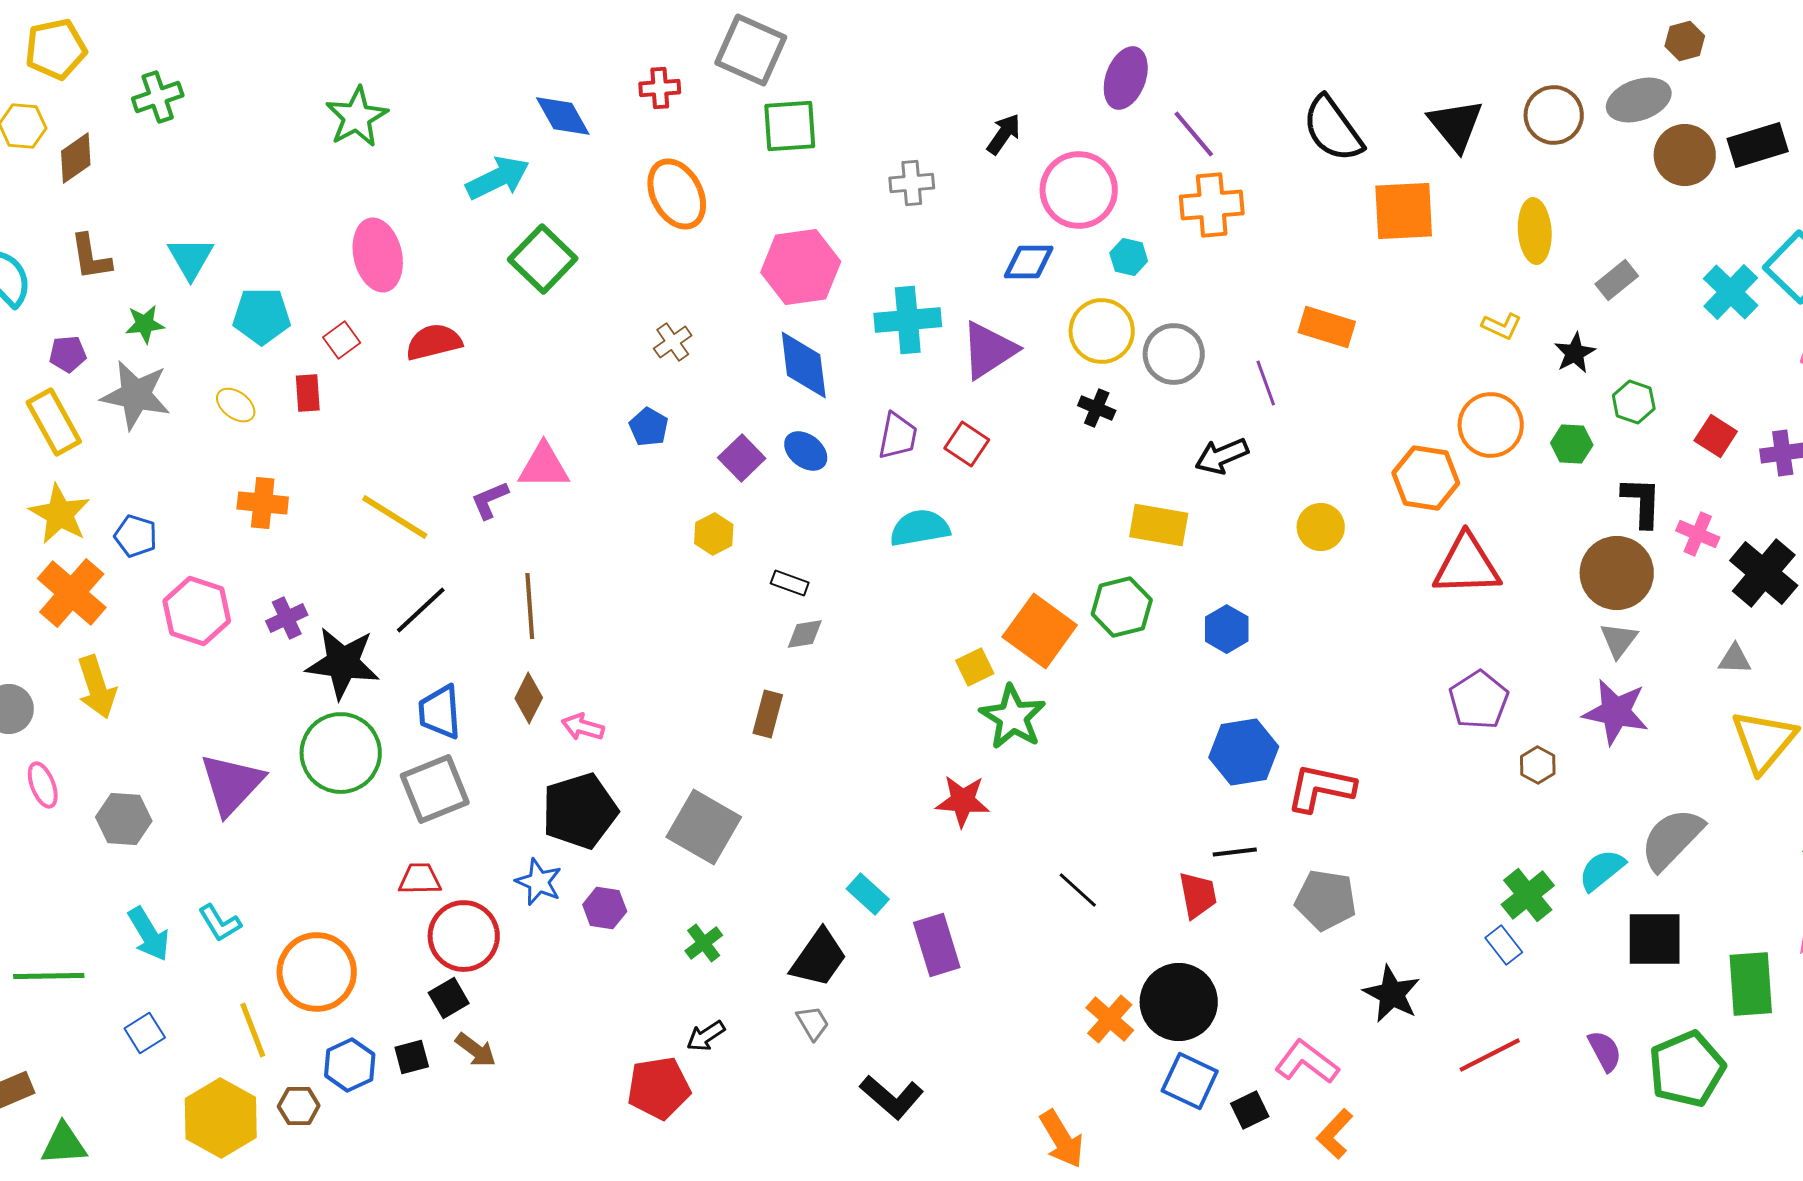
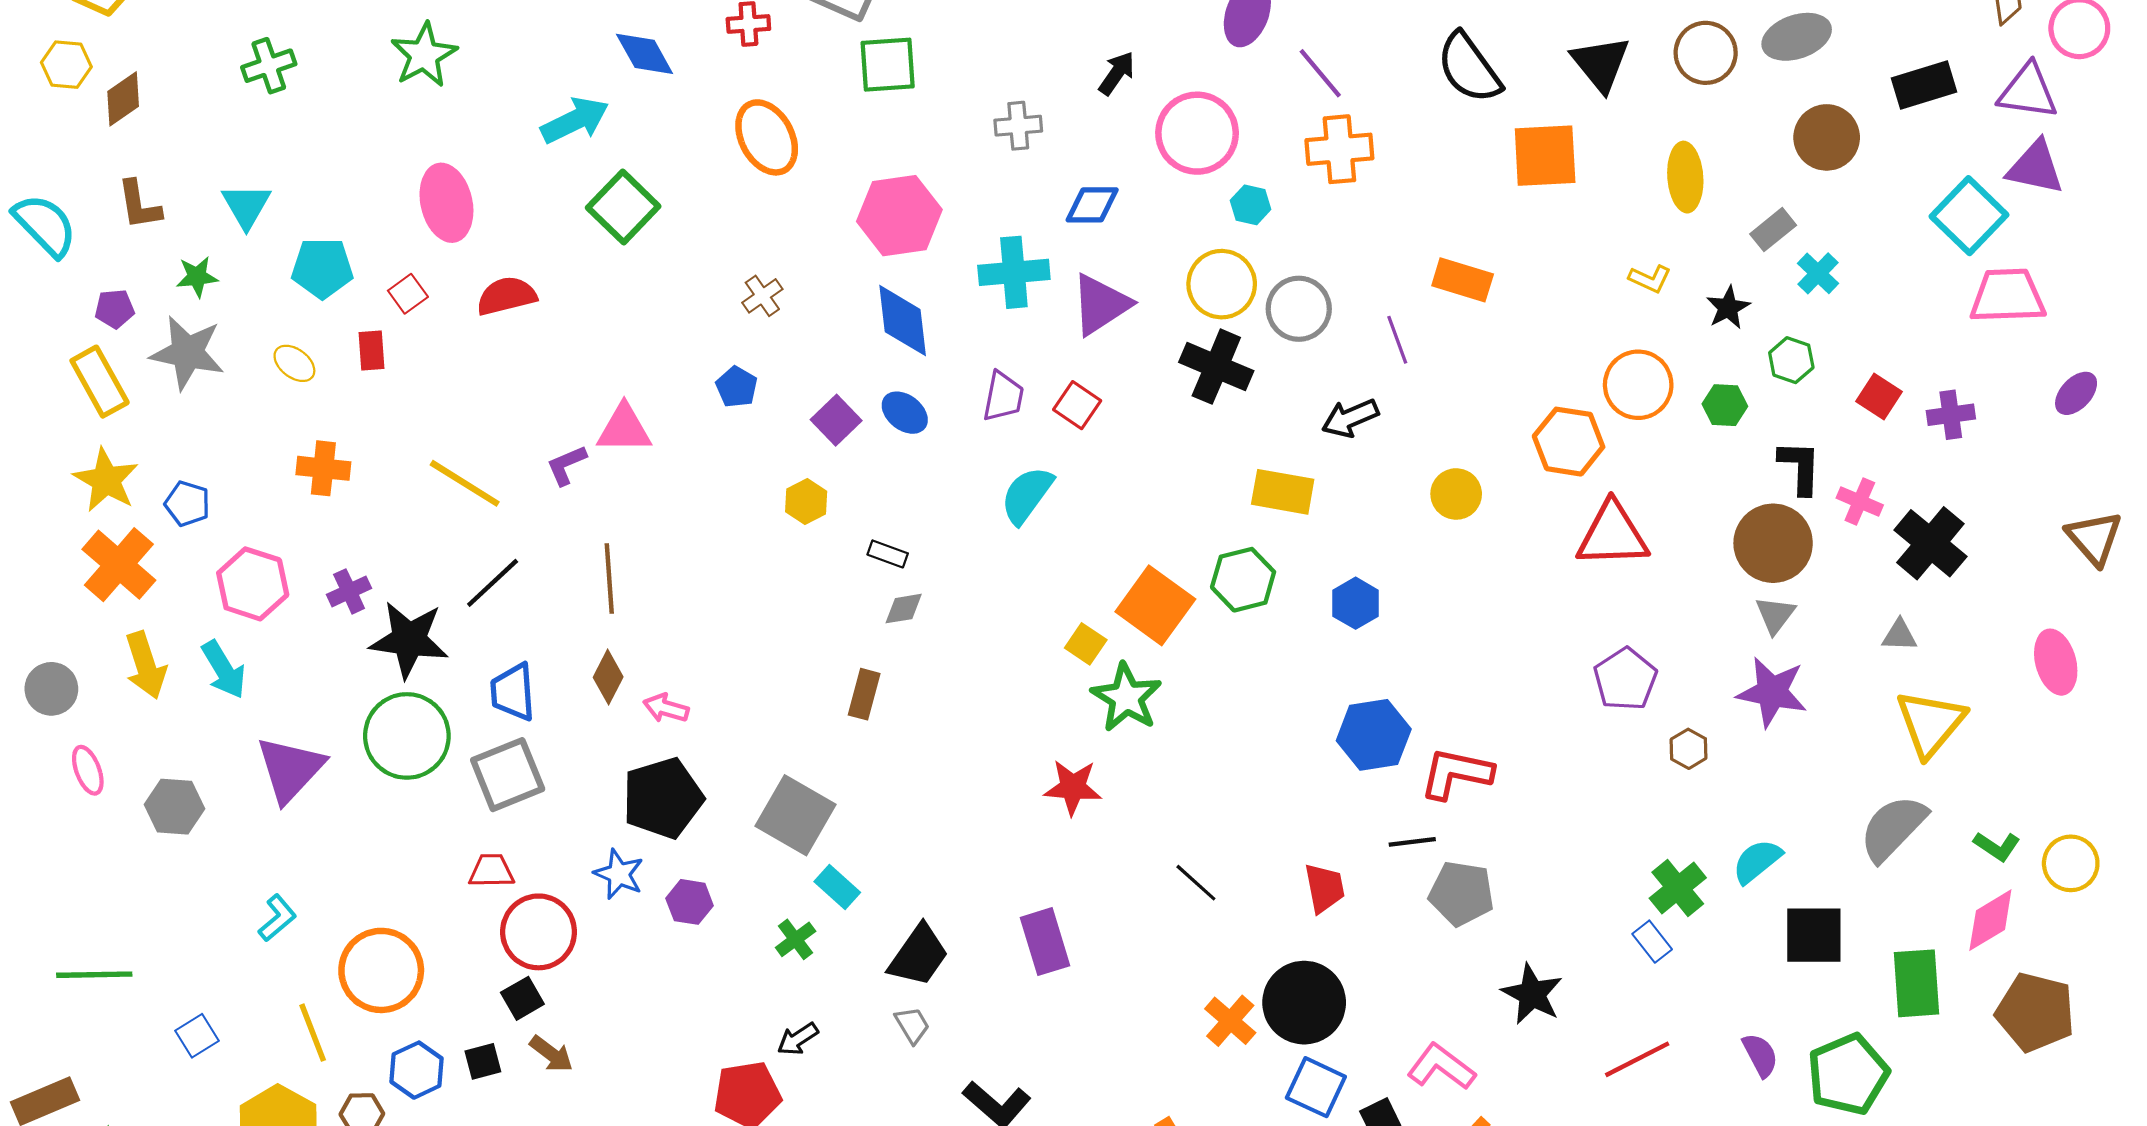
green cross: (158, 97) -> (269, 66), moved
brown circle: (1685, 155) -> (1827, 137), moved
blue diamond: (1029, 262) -> (1092, 205), moved
cyan cross: (1731, 292) -> (1818, 273), moved, size x0.7
black cross: (1097, 408) -> (1216, 367), size x1.8
cyan semicircle: (920, 528) -> (1027, 495), turned -44
yellow square: (975, 667) -> (1086, 644), turned -30
gray semicircle: (1672, 839) -> (1893, 828), moved
black line: (1235, 852) -> (1412, 842), moved
cyan rectangle: (868, 894) -> (837, 887), moved
cyan L-shape: (220, 923) -> (277, 918), turned -99
cyan arrow: (149, 934) -> (224, 670), moved

